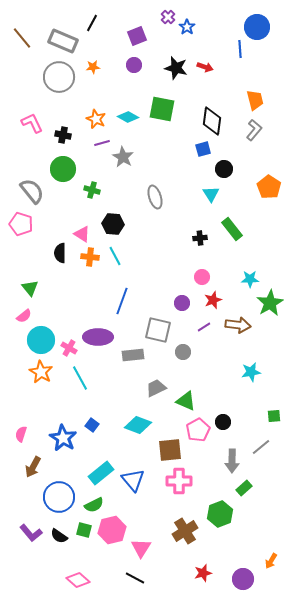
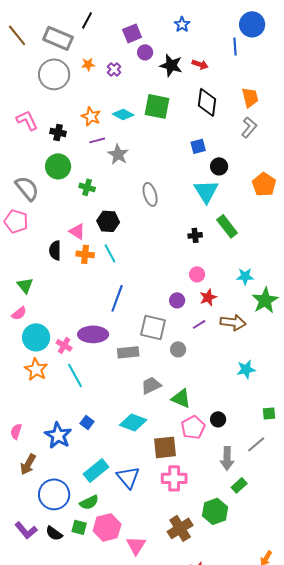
purple cross: (168, 17) -> (114, 69), moved
purple circle: (134, 65) -> (145, 52), moved
black diamond: (212, 121) -> (207, 102), moved
cyan triangle: (211, 194) -> (206, 191), size x1.5

